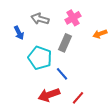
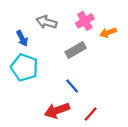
orange arrow: (100, 34) -> (108, 33), moved
gray rectangle: (65, 43) -> (76, 50), turned 36
cyan pentagon: (40, 58) -> (24, 67), moved

